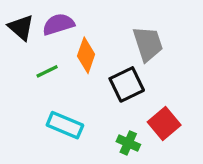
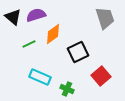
gray trapezoid: (148, 44) -> (105, 18), moved
orange diamond: (86, 55) -> (53, 34), turned 35
green cross: (128, 143) -> (67, 89), moved

